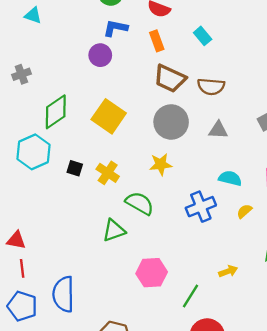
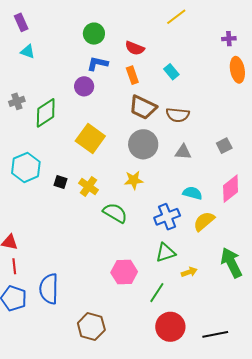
green diamond: (56, 112) -> (46, 113), moved
yellow semicircle: (244, 211) -> (204, 221), size x1.6
green triangle: (114, 230) -> (166, 253), moved

